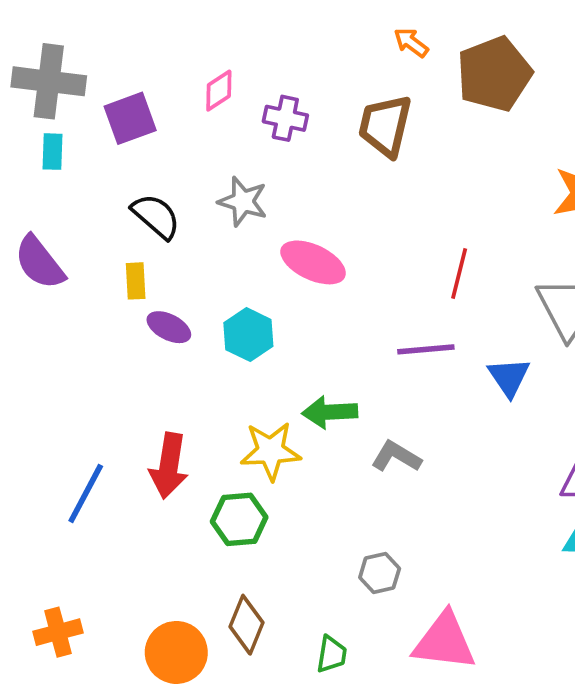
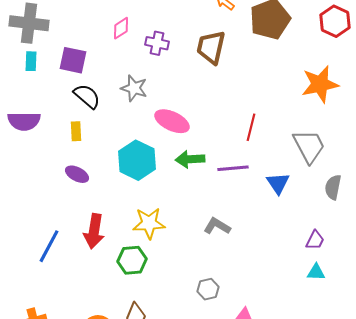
purple square: (130, 118) -> (73, 60), moved, turned 32
purple semicircle: (40, 262) -> (24, 121), turned -52
purple ellipse: (169, 327) -> (77, 174), moved
cyan hexagon: (248, 335) -> (137, 160), size x1.4
green arrow: (330, 412) -> (190, 159), moved

